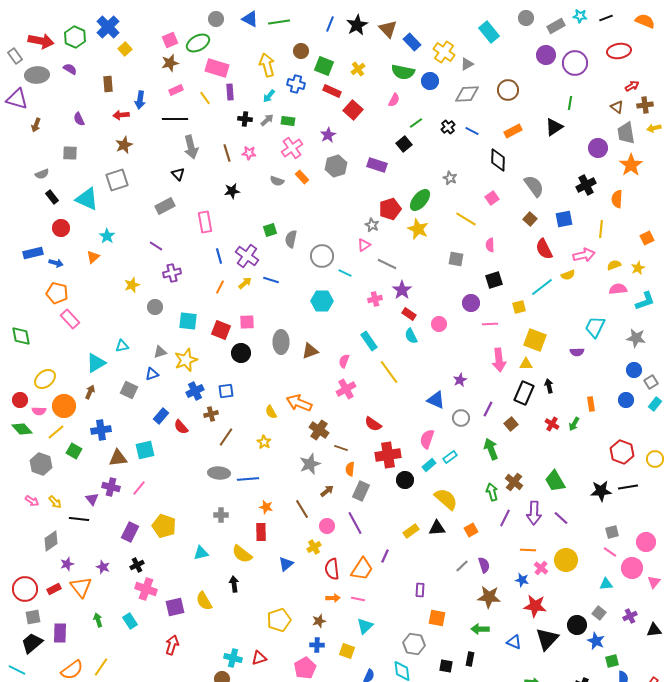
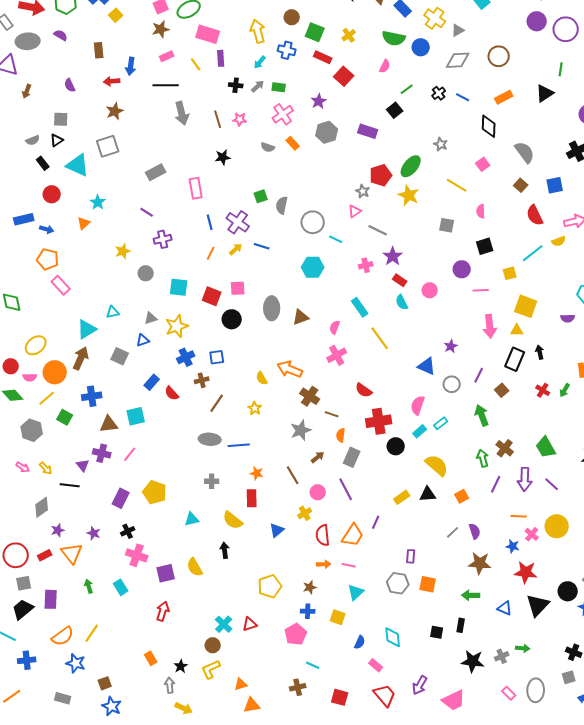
black triangle: (178, 174) -> (57, 140), moved, turned 40
brown arrow: (90, 392) -> (81, 358), size x1.6
gray hexagon: (414, 644) -> (398, 583), moved
cyan cross: (233, 658) -> (224, 624), turned 30

